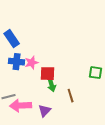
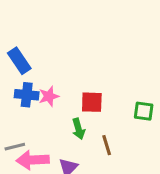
red square: (48, 74) -> (92, 102), moved

